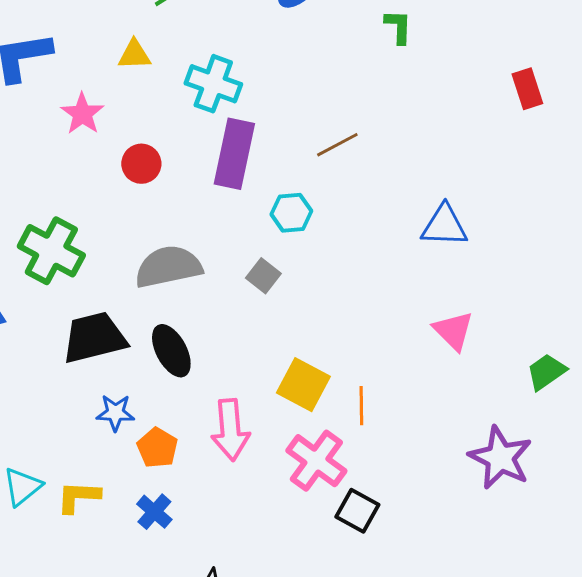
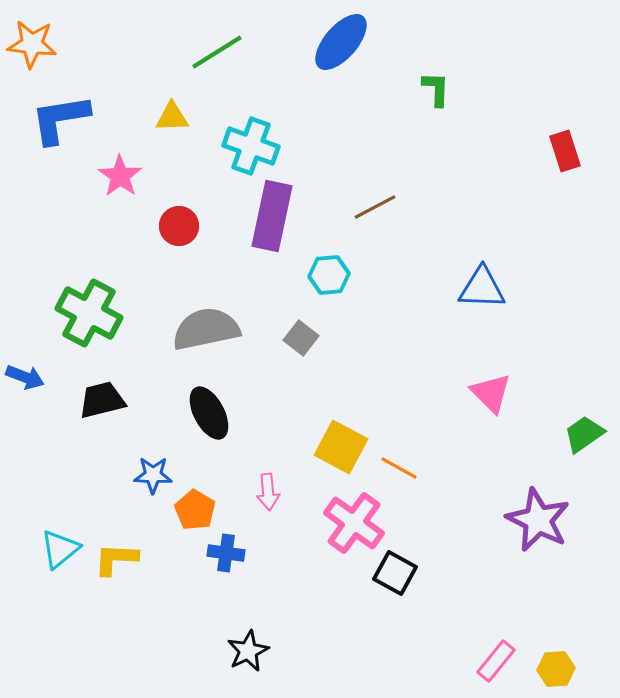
black trapezoid: (94, 338) -> (102, 400), moved, size x0.7
orange line: (361, 406) -> (399, 468), turned -60
pink arrow: (230, 430) -> (268, 492), size x0.6
blue cross: (154, 512) -> (226, 553), moved, turned -33

